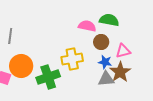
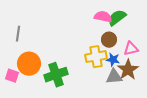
green semicircle: (109, 20) -> (117, 18), turned -48
pink semicircle: (87, 26) -> (103, 17), moved
yellow cross: (72, 59) -> (96, 57), moved

